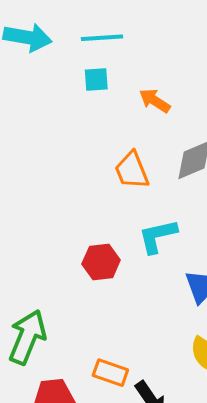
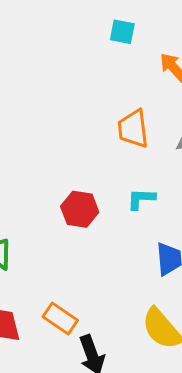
cyan L-shape: (158, 236) -> (141, 199), size x0.7

